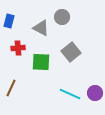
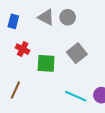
gray triangle: (41, 28) -> (46, 17), moved
red cross: (18, 48) -> (23, 49), turned 32

